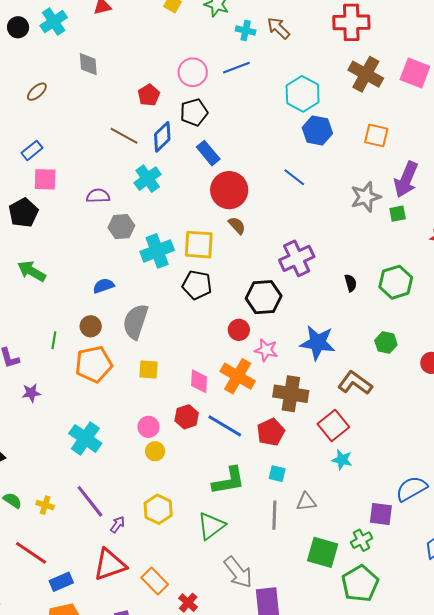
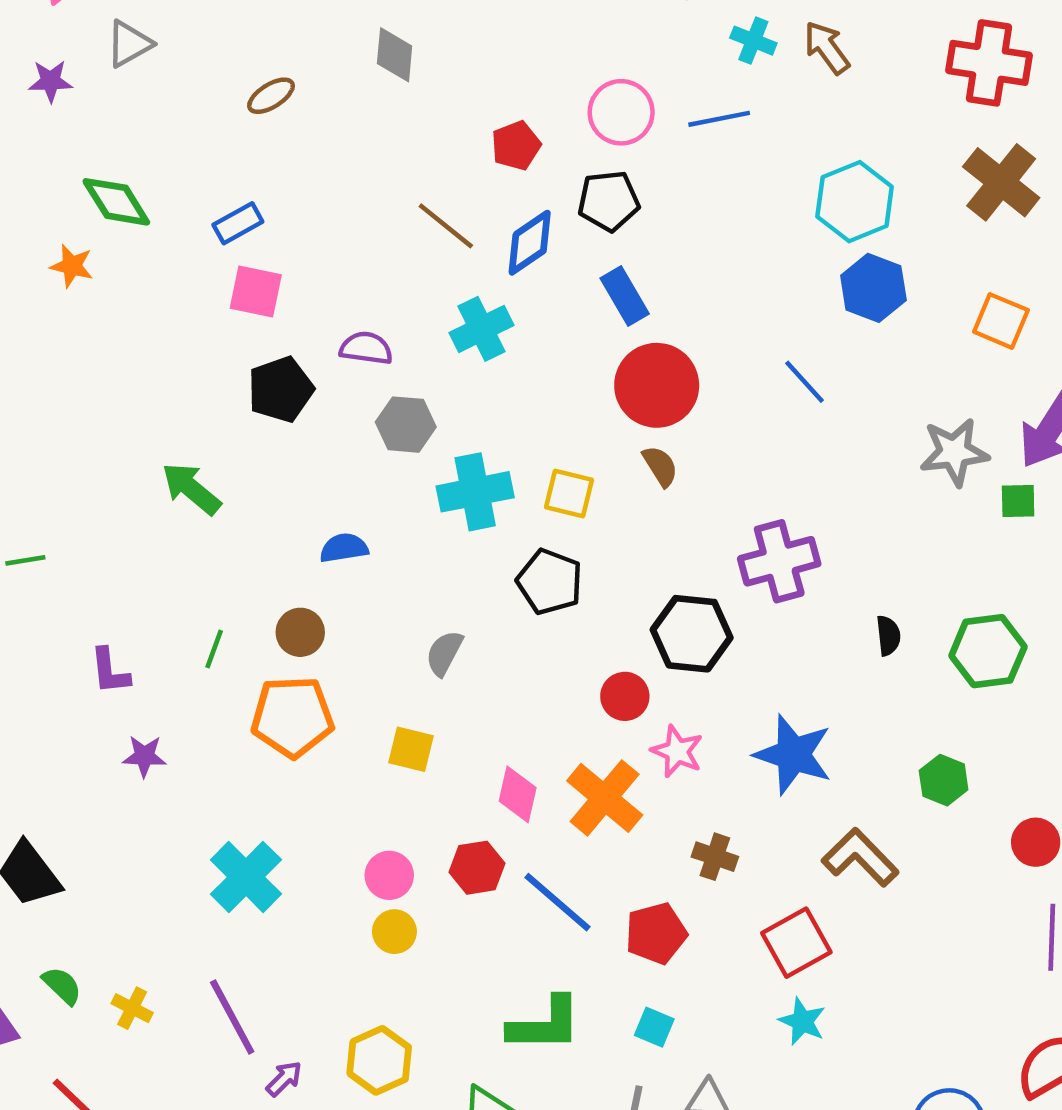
black pentagon: (23, 213) -> (281, 389), moved
yellow square: (199, 245) -> (569, 494), size x0.7
gray semicircle: (135, 322) -> (444, 653), moved, size x0.6
brown cross: (291, 394) -> (715, 857), size x0.6

